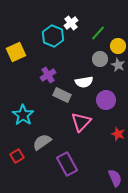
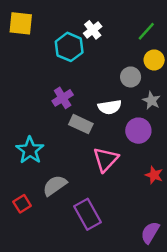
green line: (98, 33) -> (146, 31), moved
yellow square: (16, 52) -> (21, 23), moved, turned 30
gray star: (118, 65) -> (151, 101), moved
purple semicircle: (115, 178) -> (150, 233), turned -126

